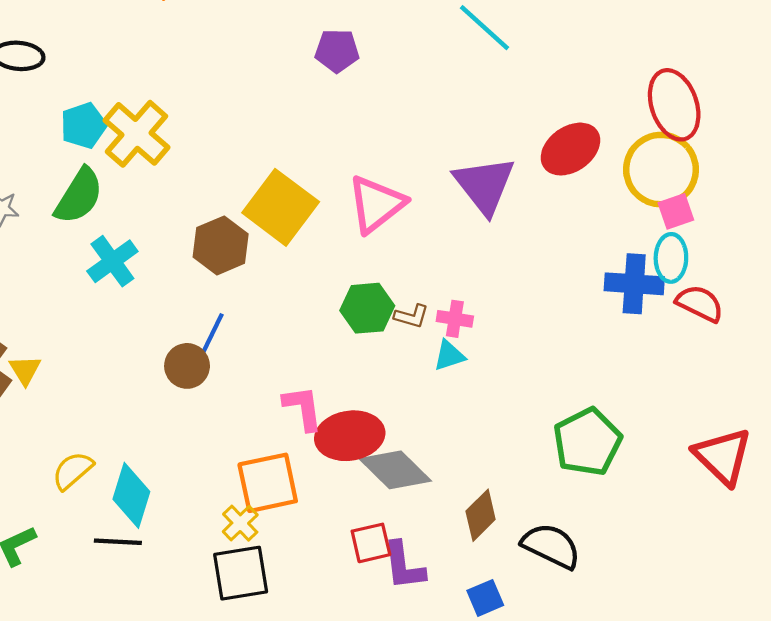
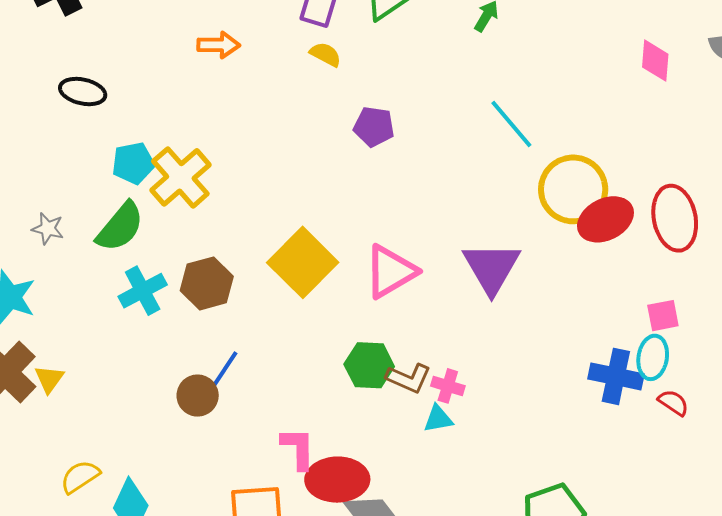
red ellipse: (570, 149) -> (605, 219), moved
yellow circle: (661, 170) -> (573, 189), moved
brown hexagon: (221, 245) -> (207, 283), moved
red semicircle: (700, 303) -> (673, 403), size x0.7
brown L-shape: (411, 316) -> (409, 378), size x1.4

